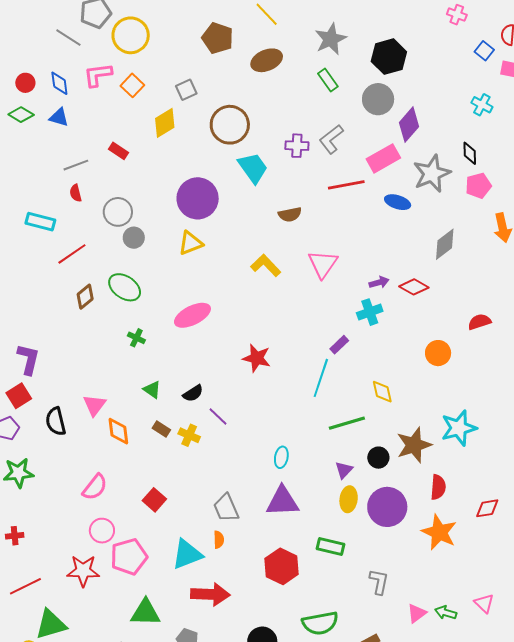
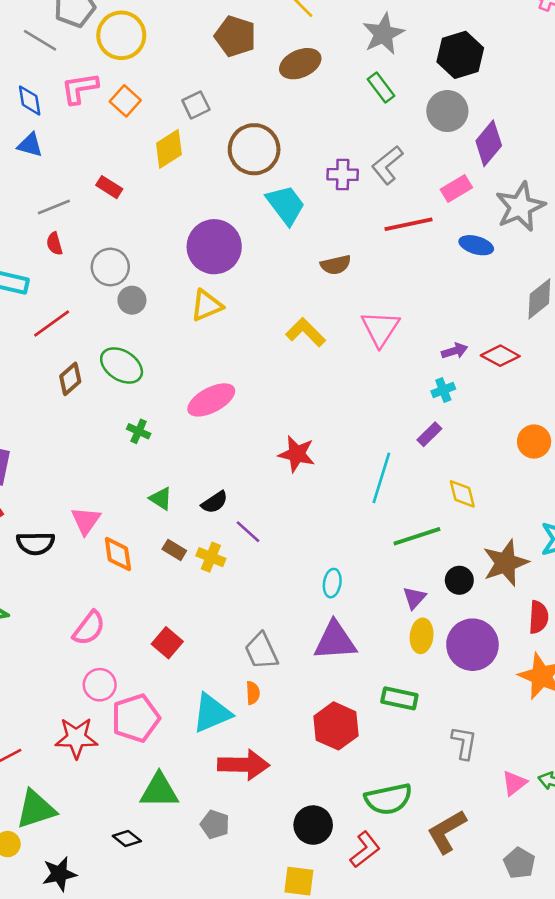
pink rectangle: (383, 158) -> (456, 188), size x0.7
cyan cross: (370, 312) -> (443, 390), size x0.7
purple rectangle: (339, 345) -> (429, 434), moved
black semicircle: (56, 421) -> (36, 543), turned -76

